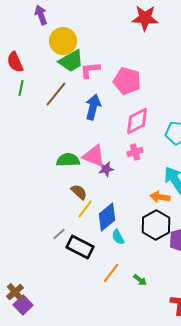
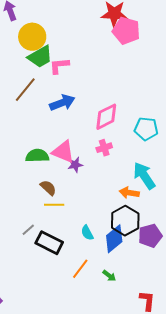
pink pentagon: (127, 81) -> (126, 31), moved
blue arrow: (93, 107) -> (62, 103), turned 55
yellow line: (85, 209) -> (54, 205), turned 54
blue diamond: (107, 217) -> (114, 239), moved

